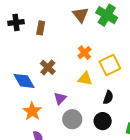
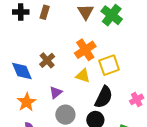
brown rectangle: (41, 28) -> (45, 12), moved
orange cross: (84, 53) -> (85, 50), size x1.5
black semicircle: (108, 97) -> (104, 97), size x1.6

